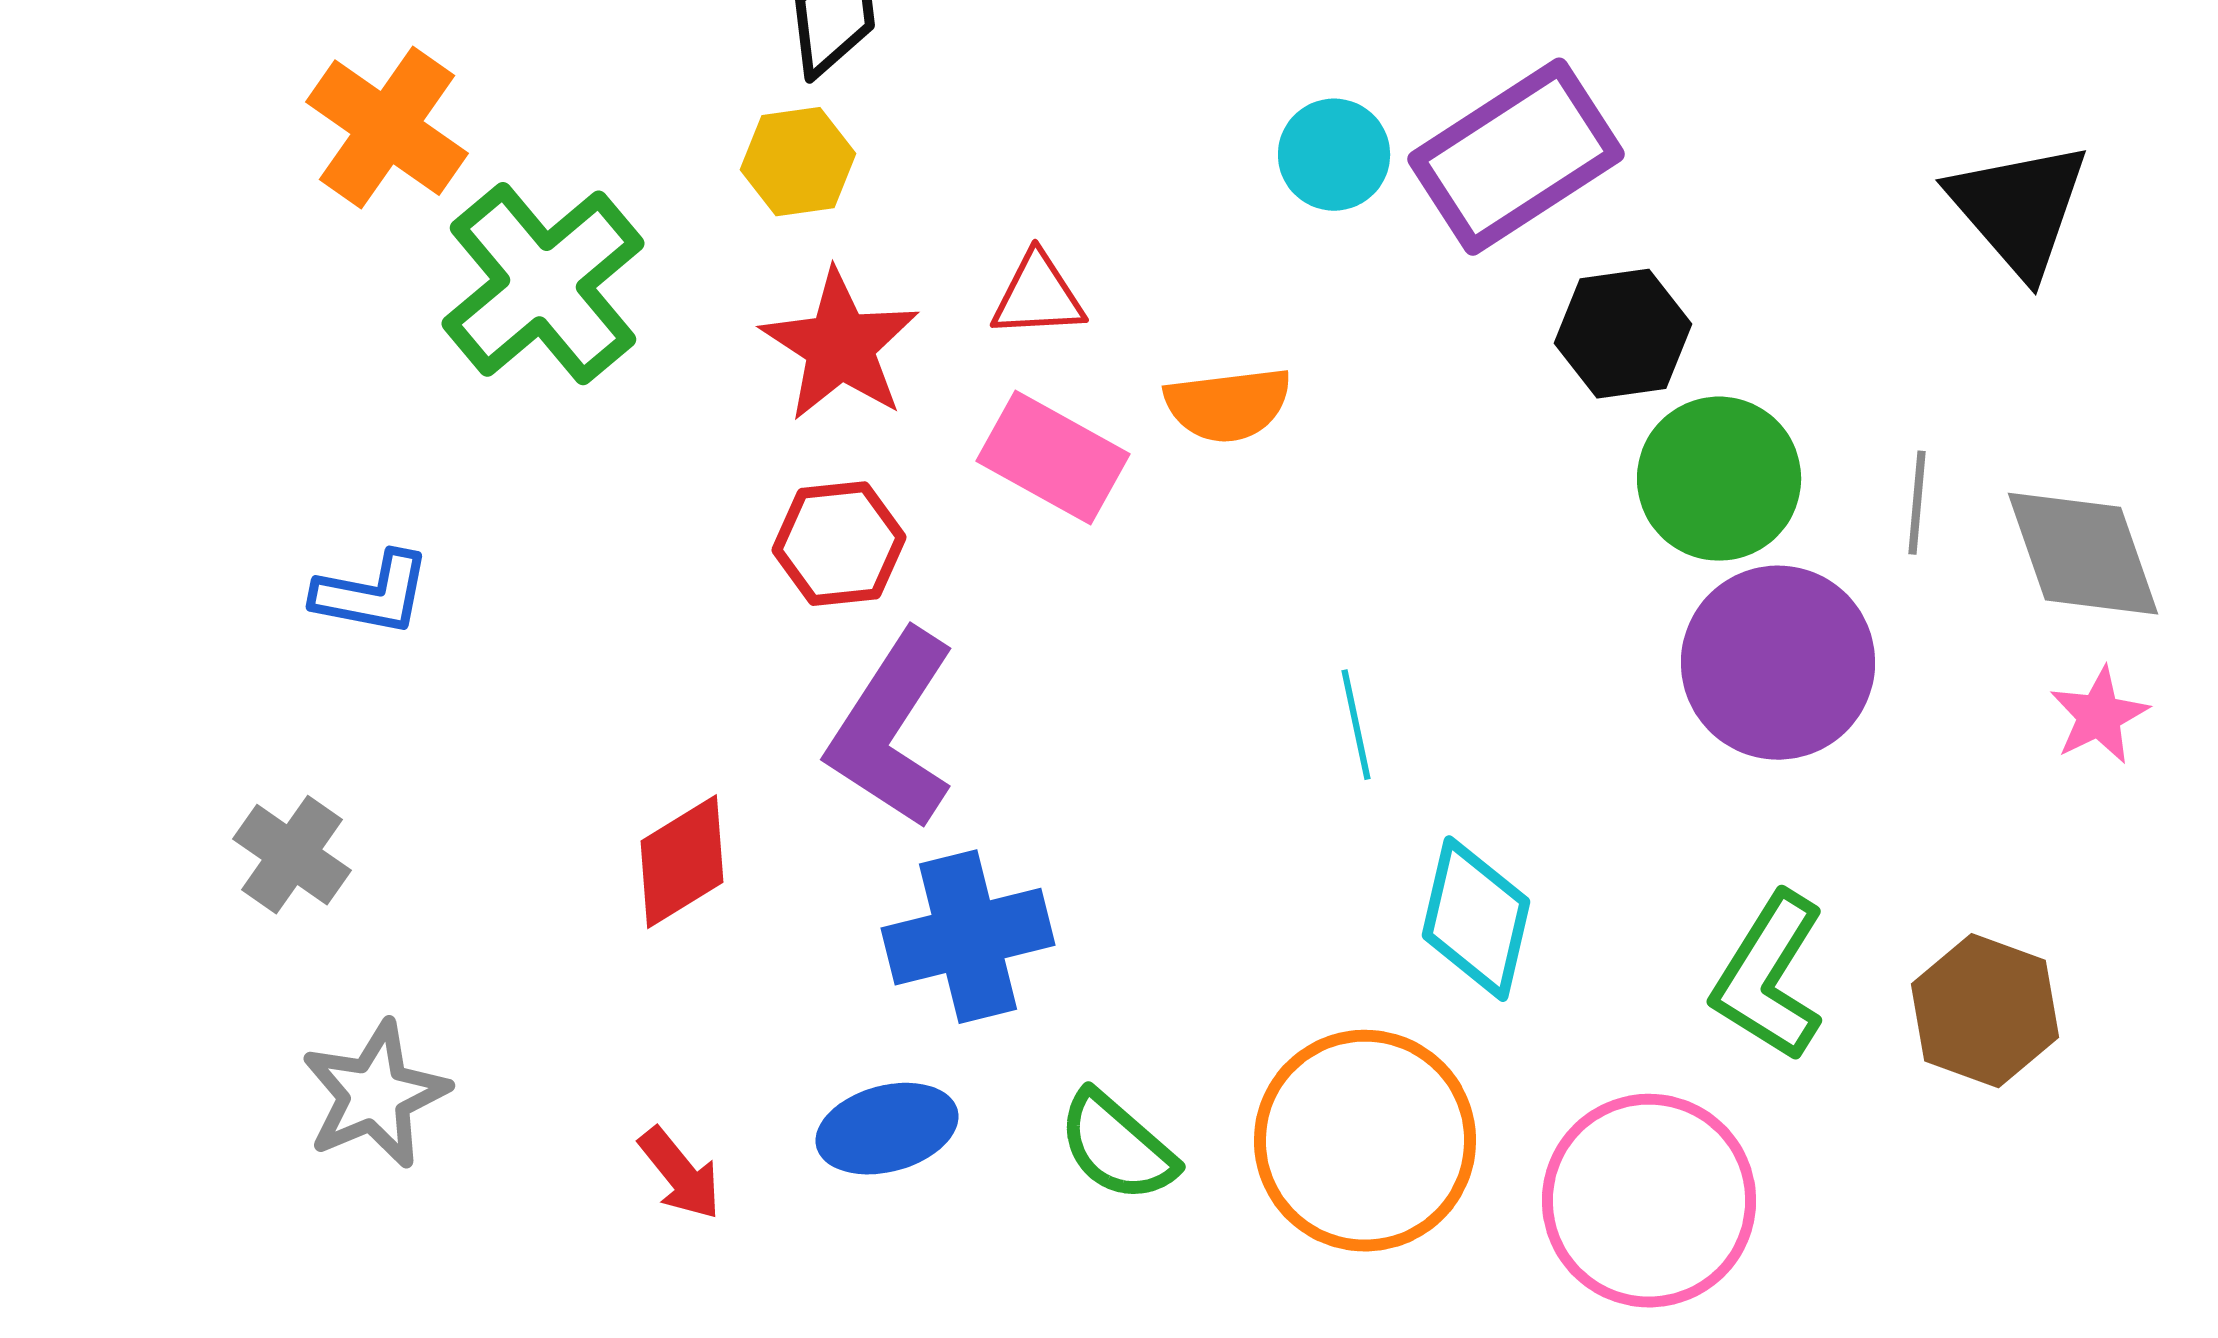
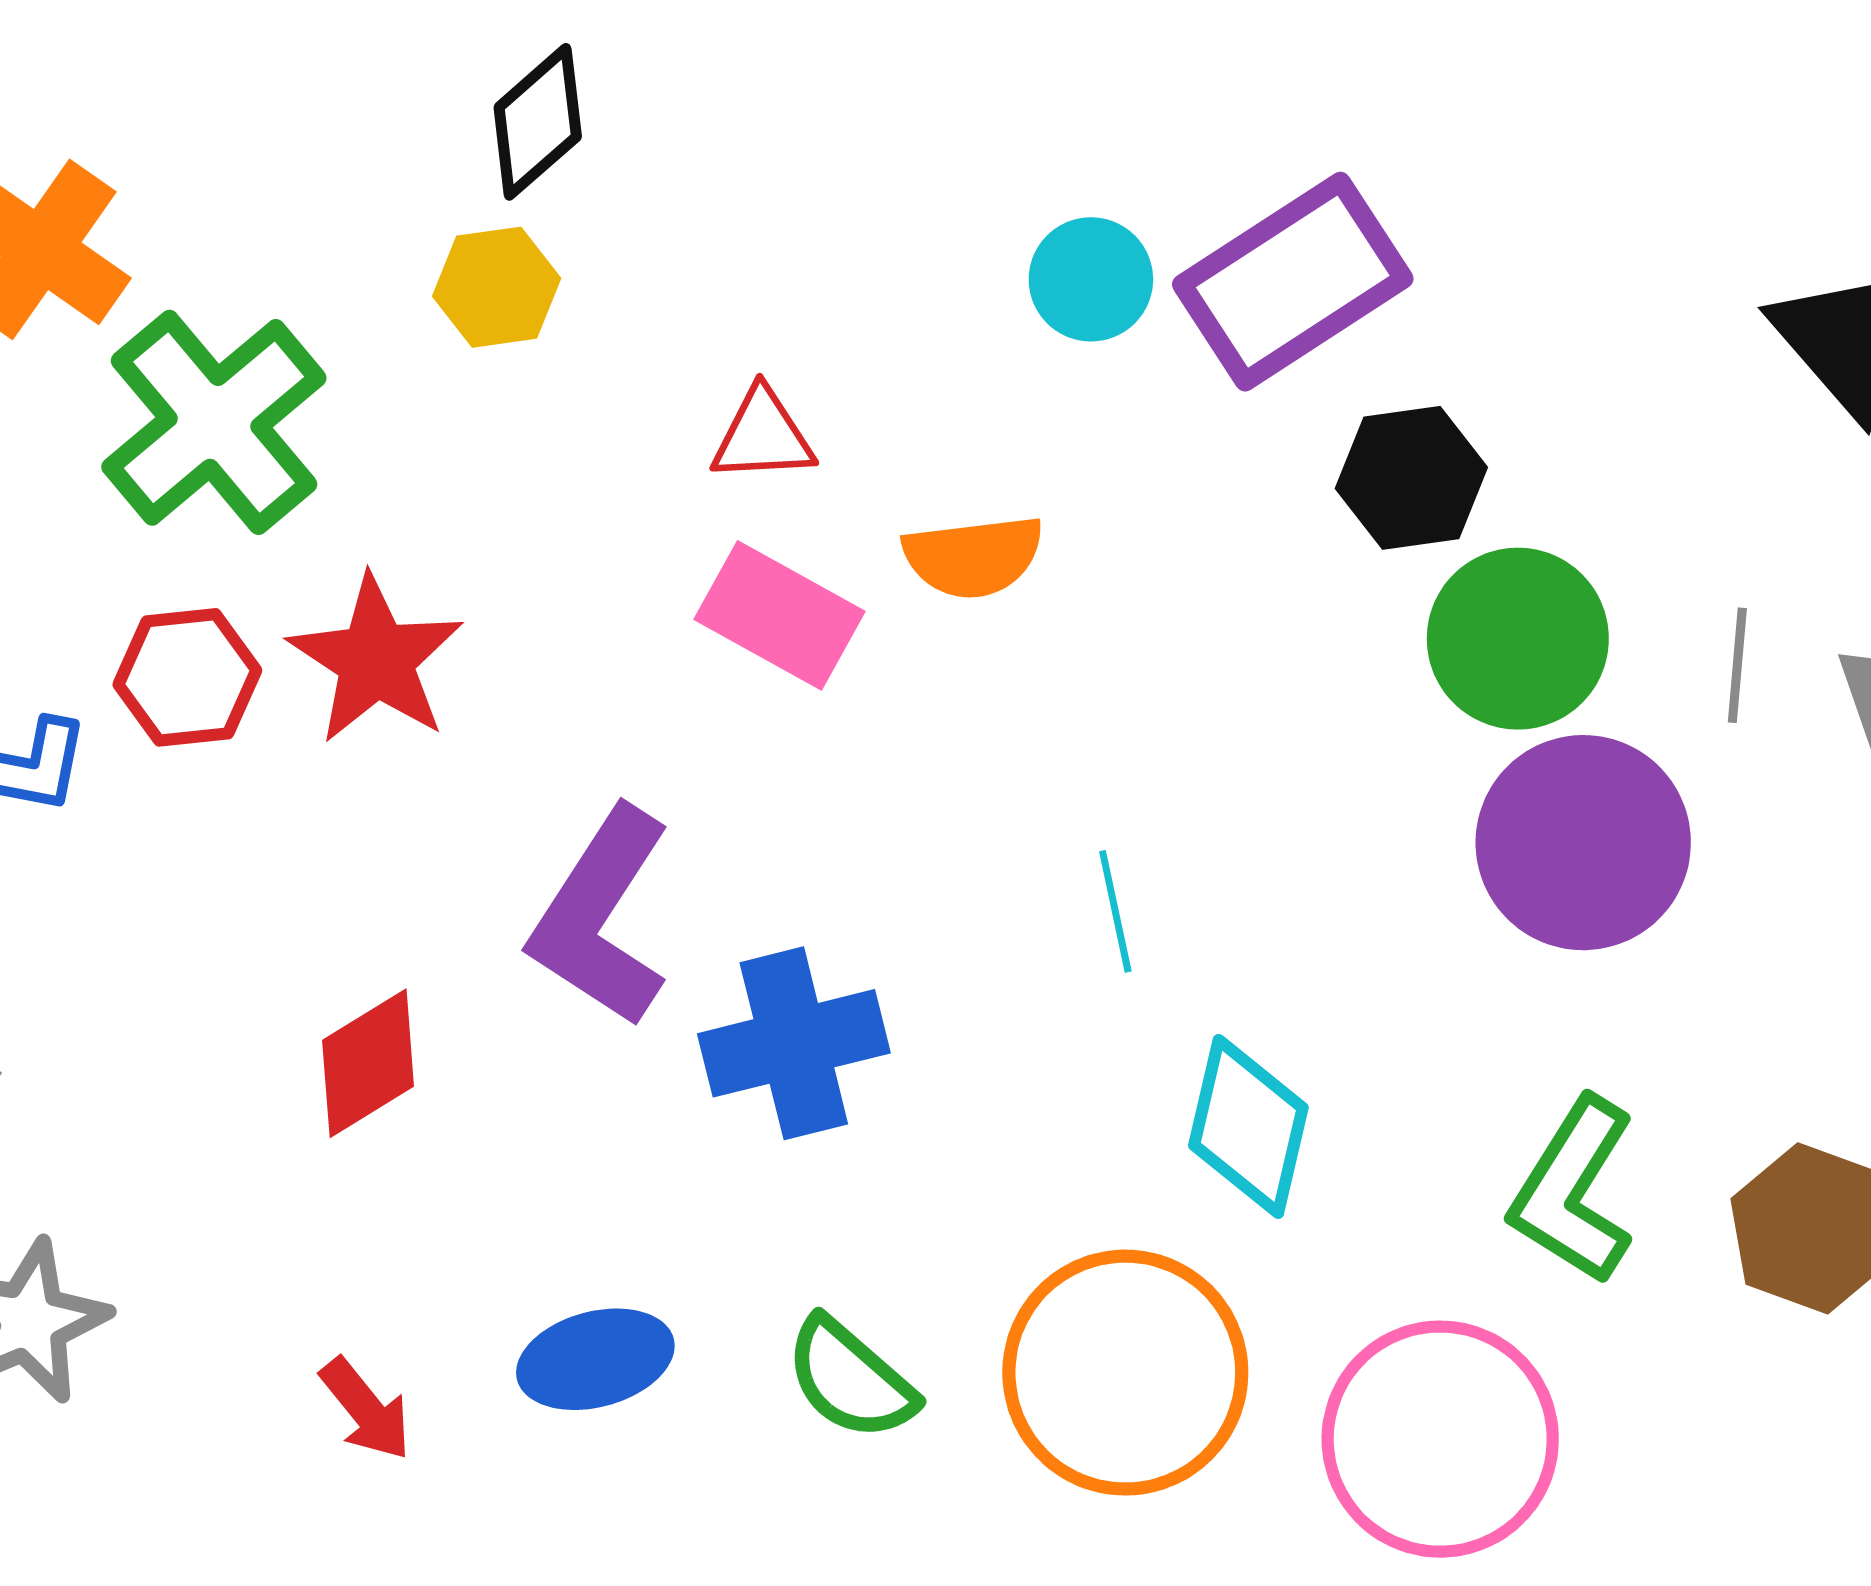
red star: (840, 346) -> (376, 660), moved
red hexagon: (839, 544) -> (187, 677), moved
blue cross: (968, 937) -> (794, 1043), moved

